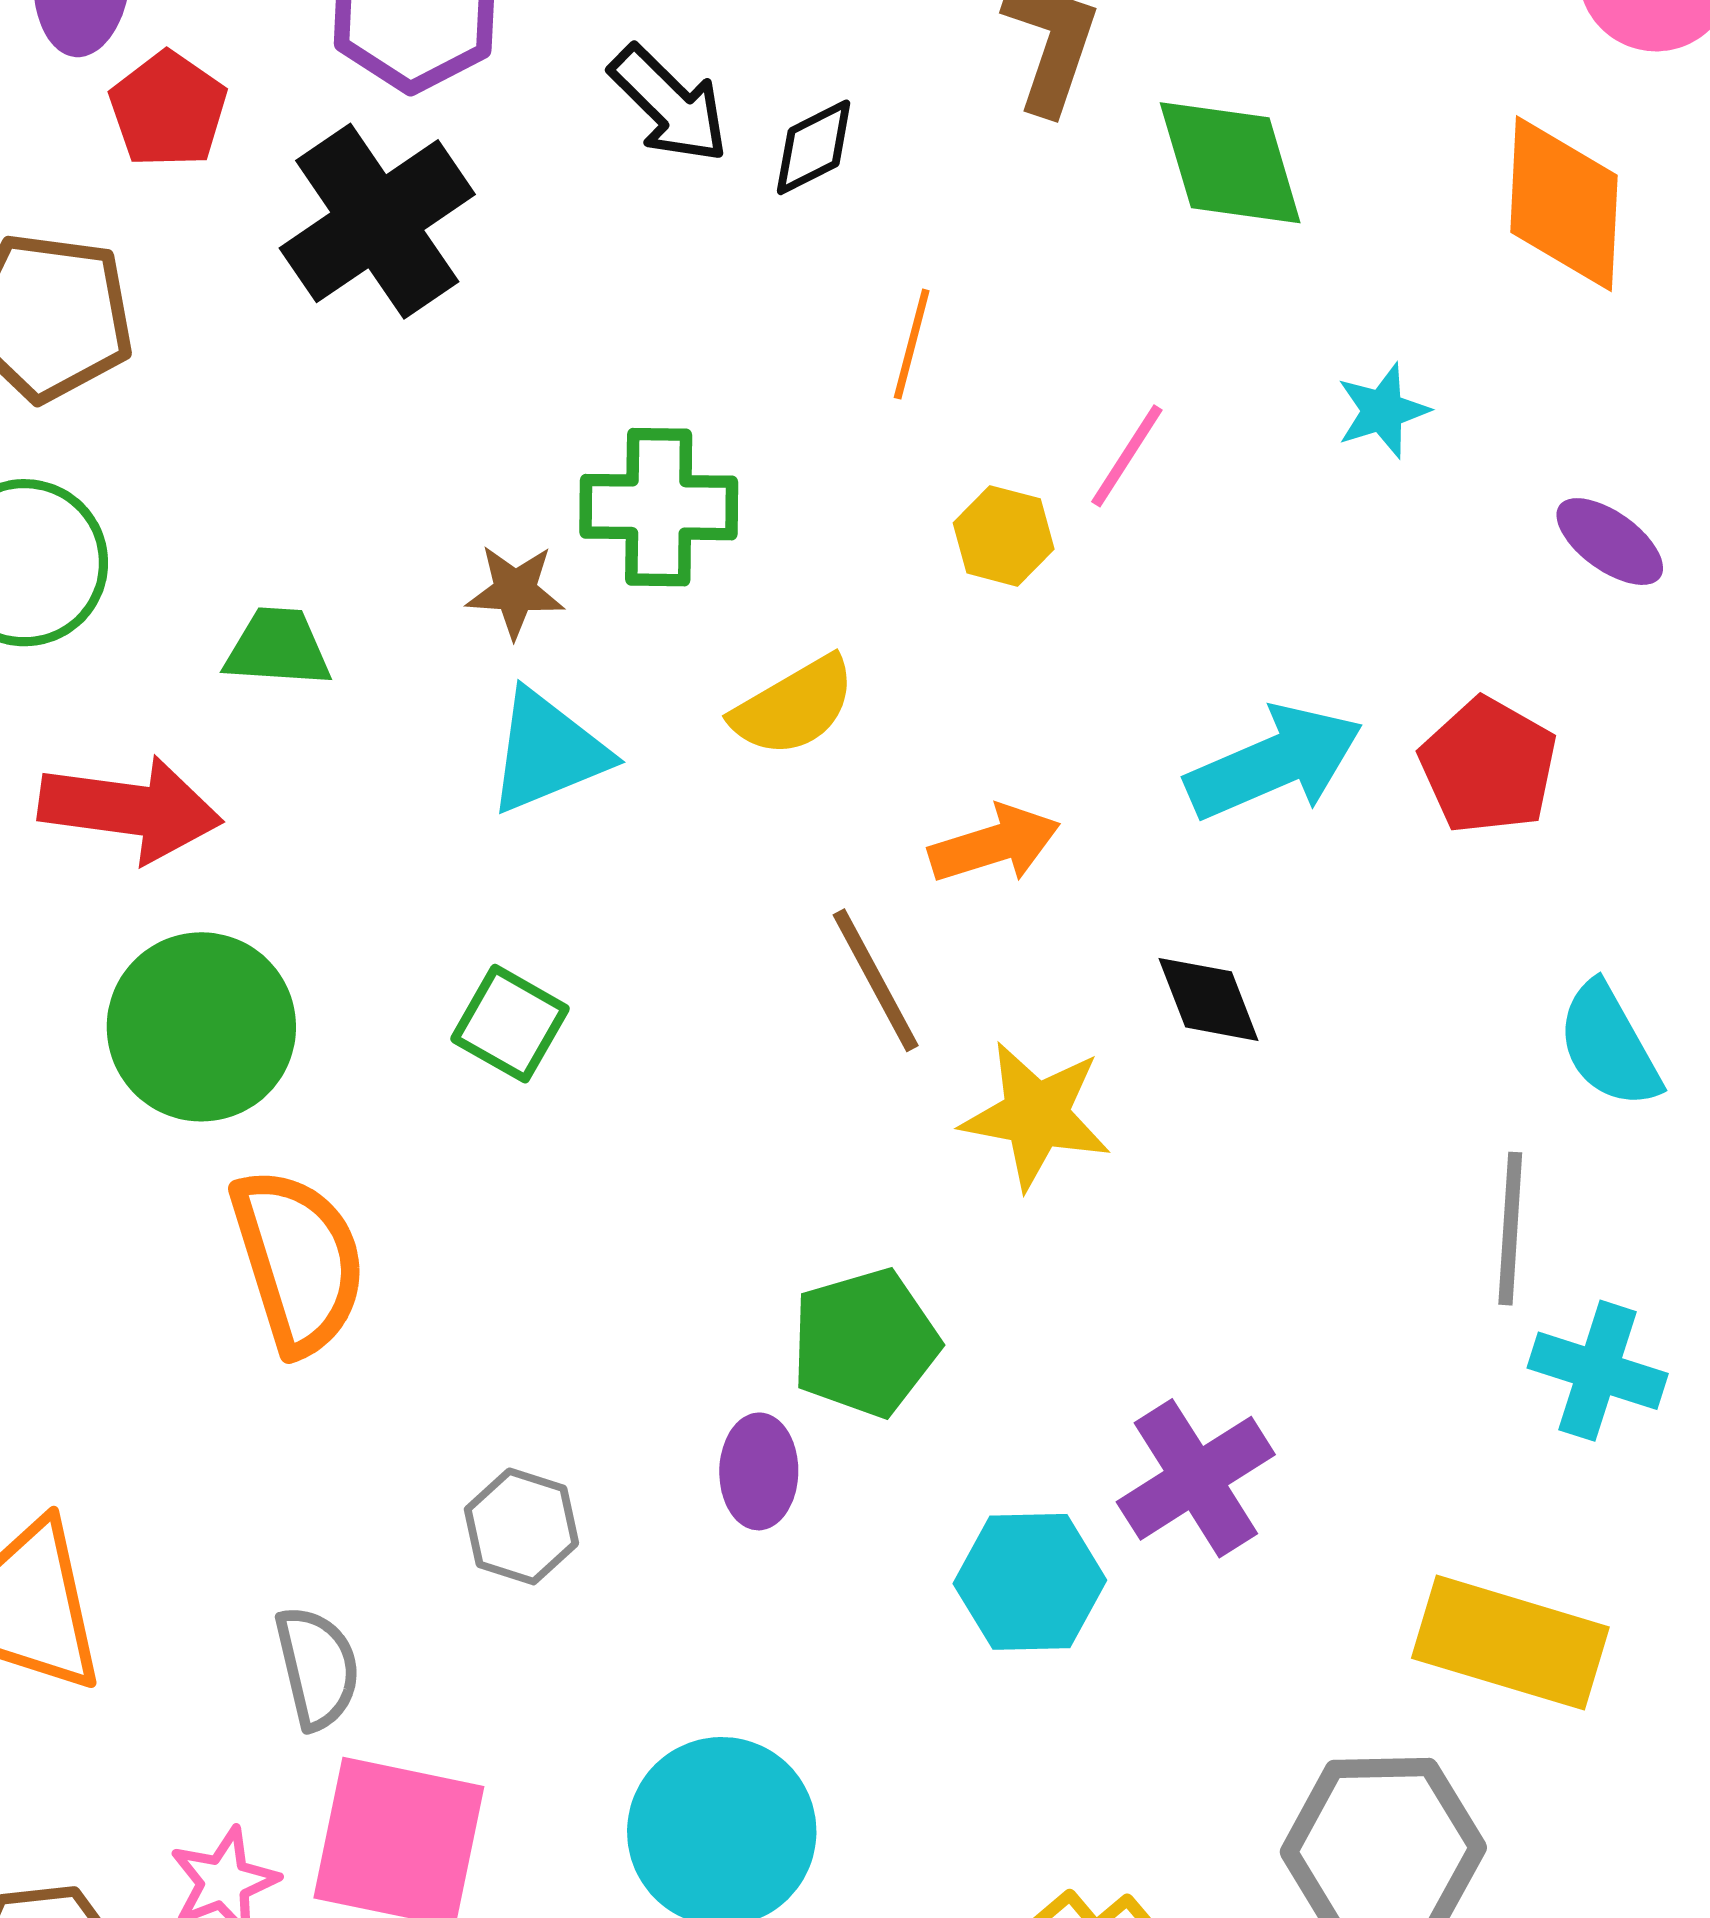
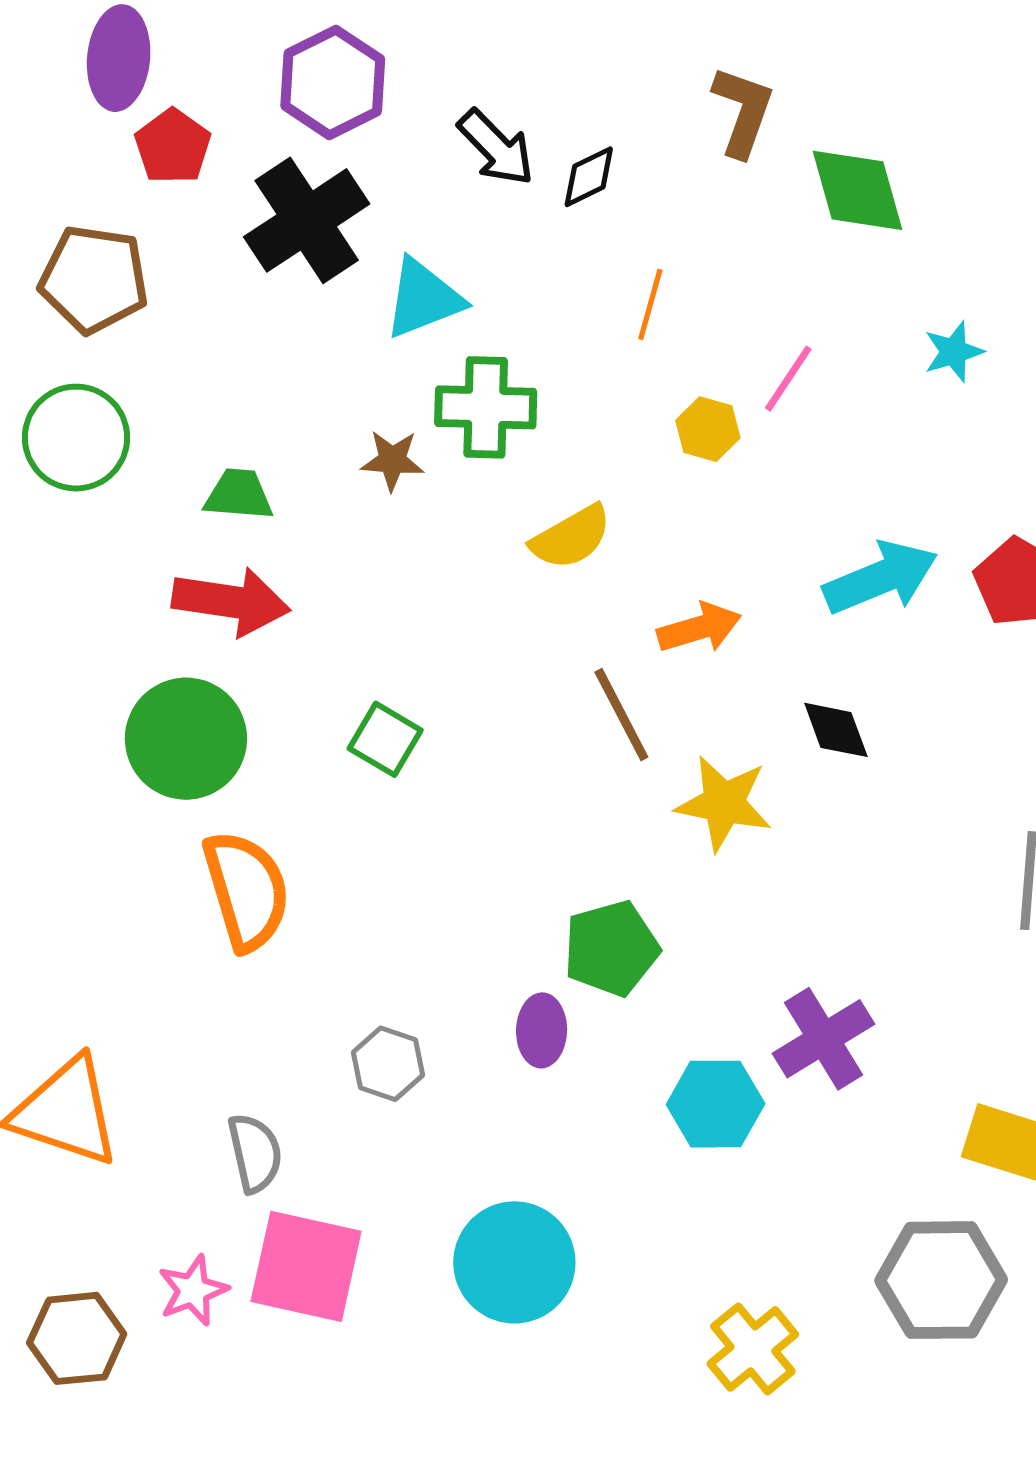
cyan triangle: (548, 752) -> (423, 299), moved
red arrow: (130, 809) -> (231, 601), moved

